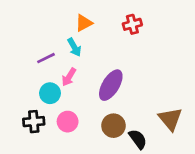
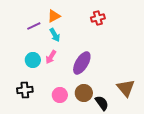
orange triangle: (84, 23) -> (54, 16), moved
purple line: (46, 58) -> (34, 26), moved
cyan circle: (50, 93) -> (33, 60), moved
pink circle: (68, 122) -> (60, 95), moved

